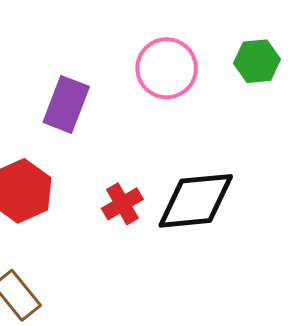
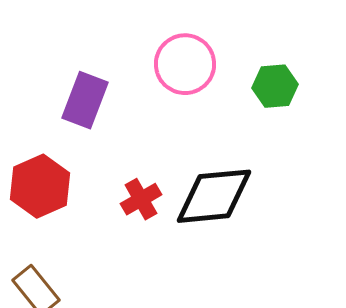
green hexagon: (257, 61) -> (275, 86), moved

